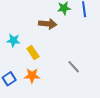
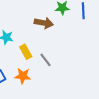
gray line: (74, 67) -> (46, 60), moved

